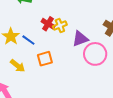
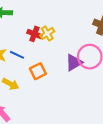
purple triangle: (80, 39) -> (74, 62), moved

